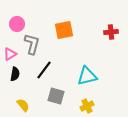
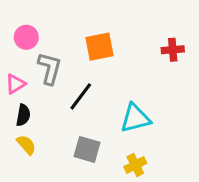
black line: (44, 70) -> (81, 96), moved
yellow semicircle: (23, 105) -> (26, 145), moved

